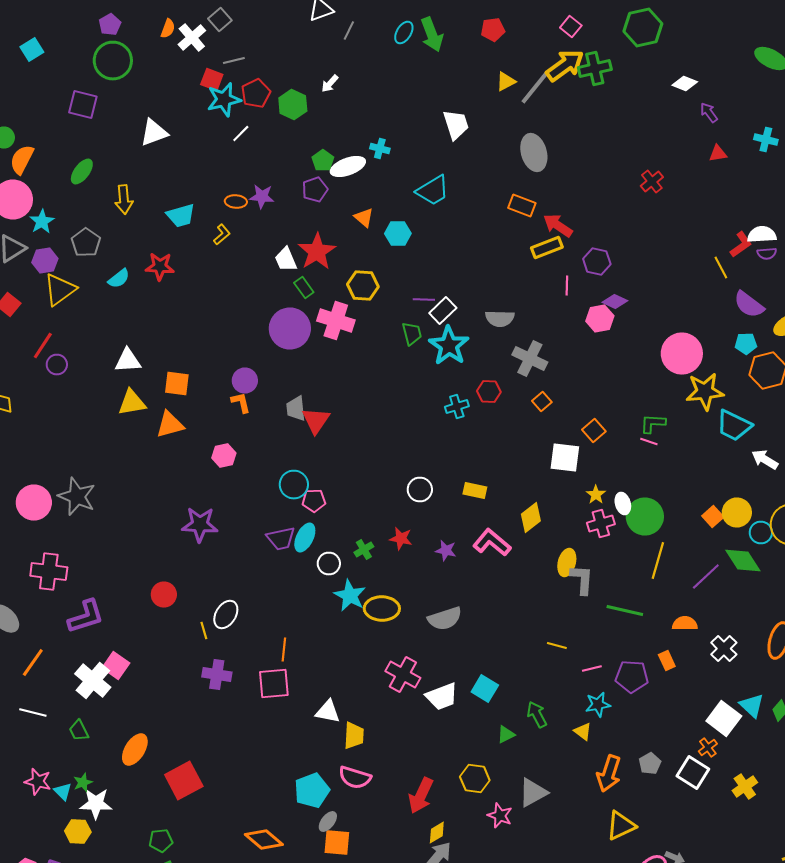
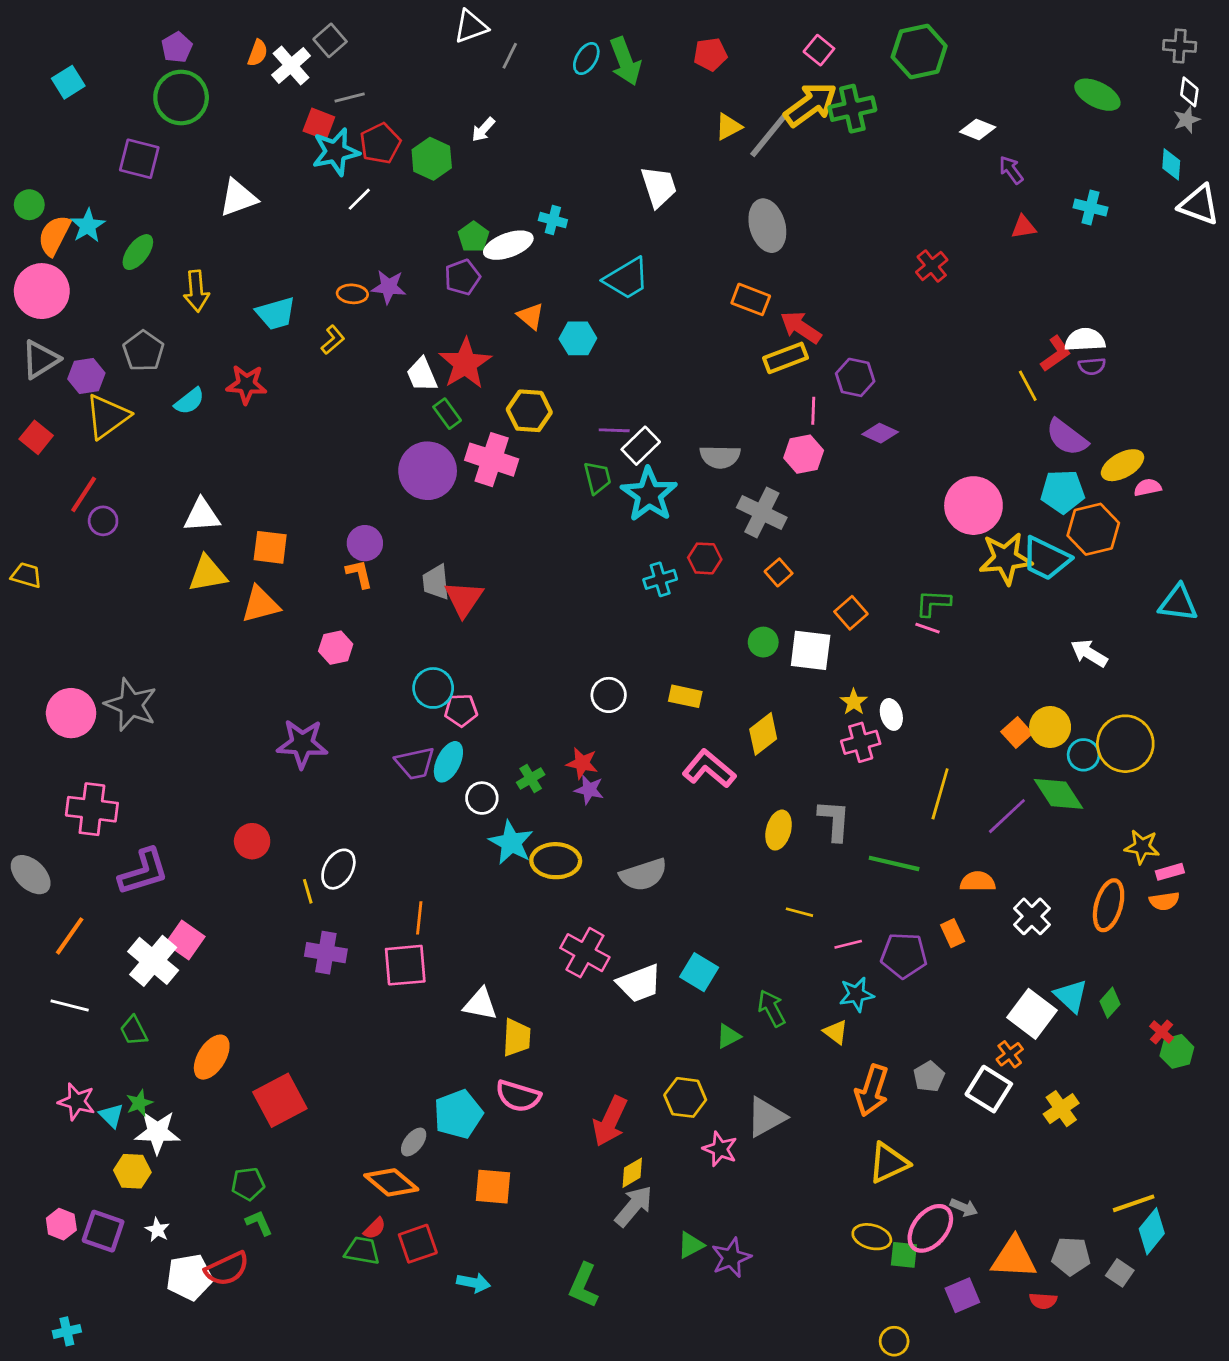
cyan star: (42, 222) -> (88, 226), moved
pink hexagon: (600, 318) -> (804, 454), moved
cyan pentagon: (746, 344) -> (1063, 492), size x1.4
cyan trapezoid: (734, 426) -> (1046, 558), moved
green circle: (645, 516) -> (763, 642), moved, size x0.6
purple star: (446, 550) -> (589, 790), moved
yellow ellipse: (567, 562) -> (779, 830), moved
gray ellipse: (328, 822) -> (414, 1142), moved

